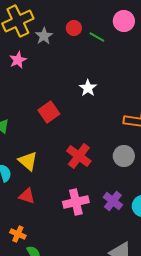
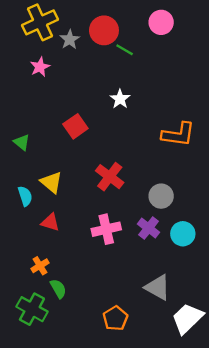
red circle: (74, 28) -> (104, 30), size x1.6
green line: (97, 37) -> (125, 50), moved
gray circle: (124, 156) -> (161, 196), moved
orange cross: (18, 234) -> (40, 266), turned 35

